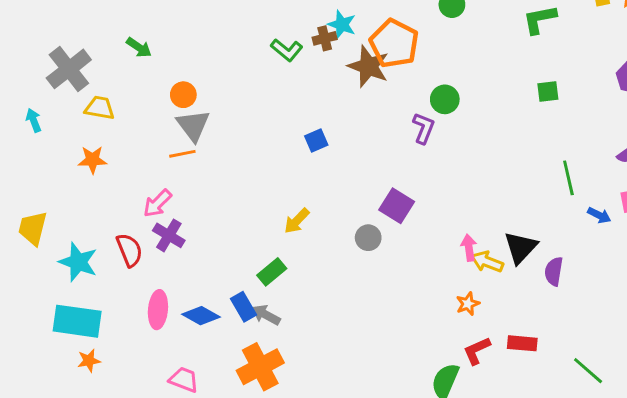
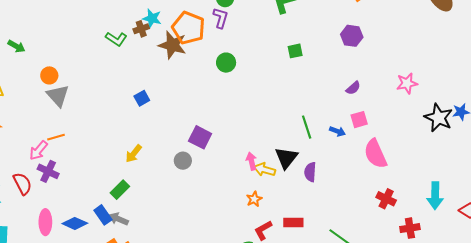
purple L-shape: (424, 128) -> (220, 18), moved
orange line: (182, 154) -> (56, 137), moved
green line: (568, 178) -> (307, 127), moved

